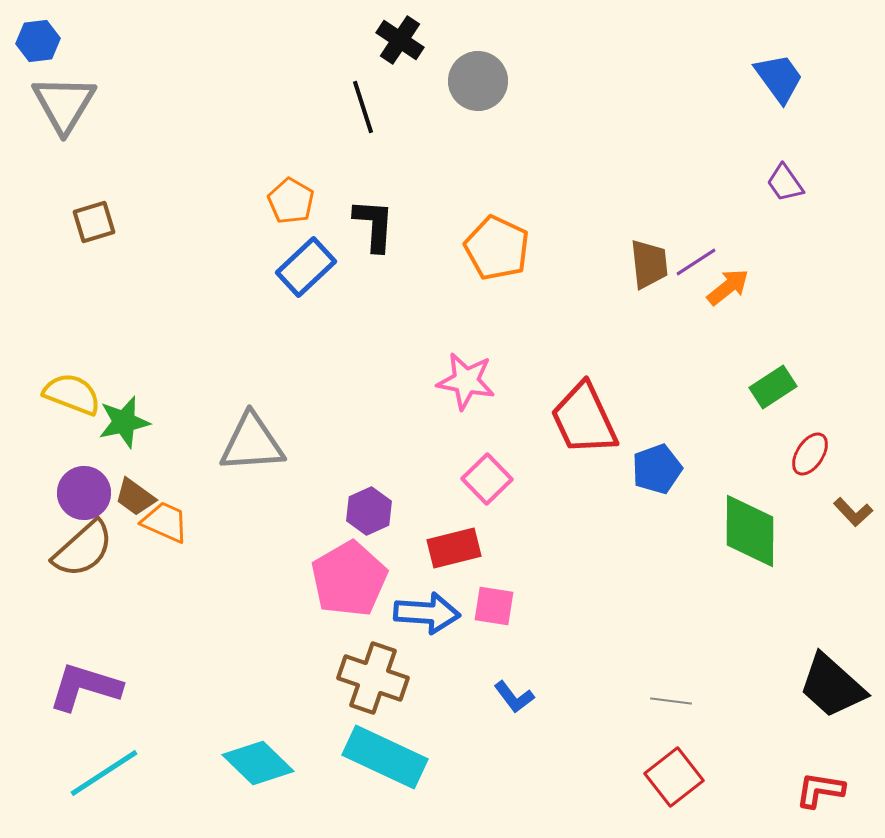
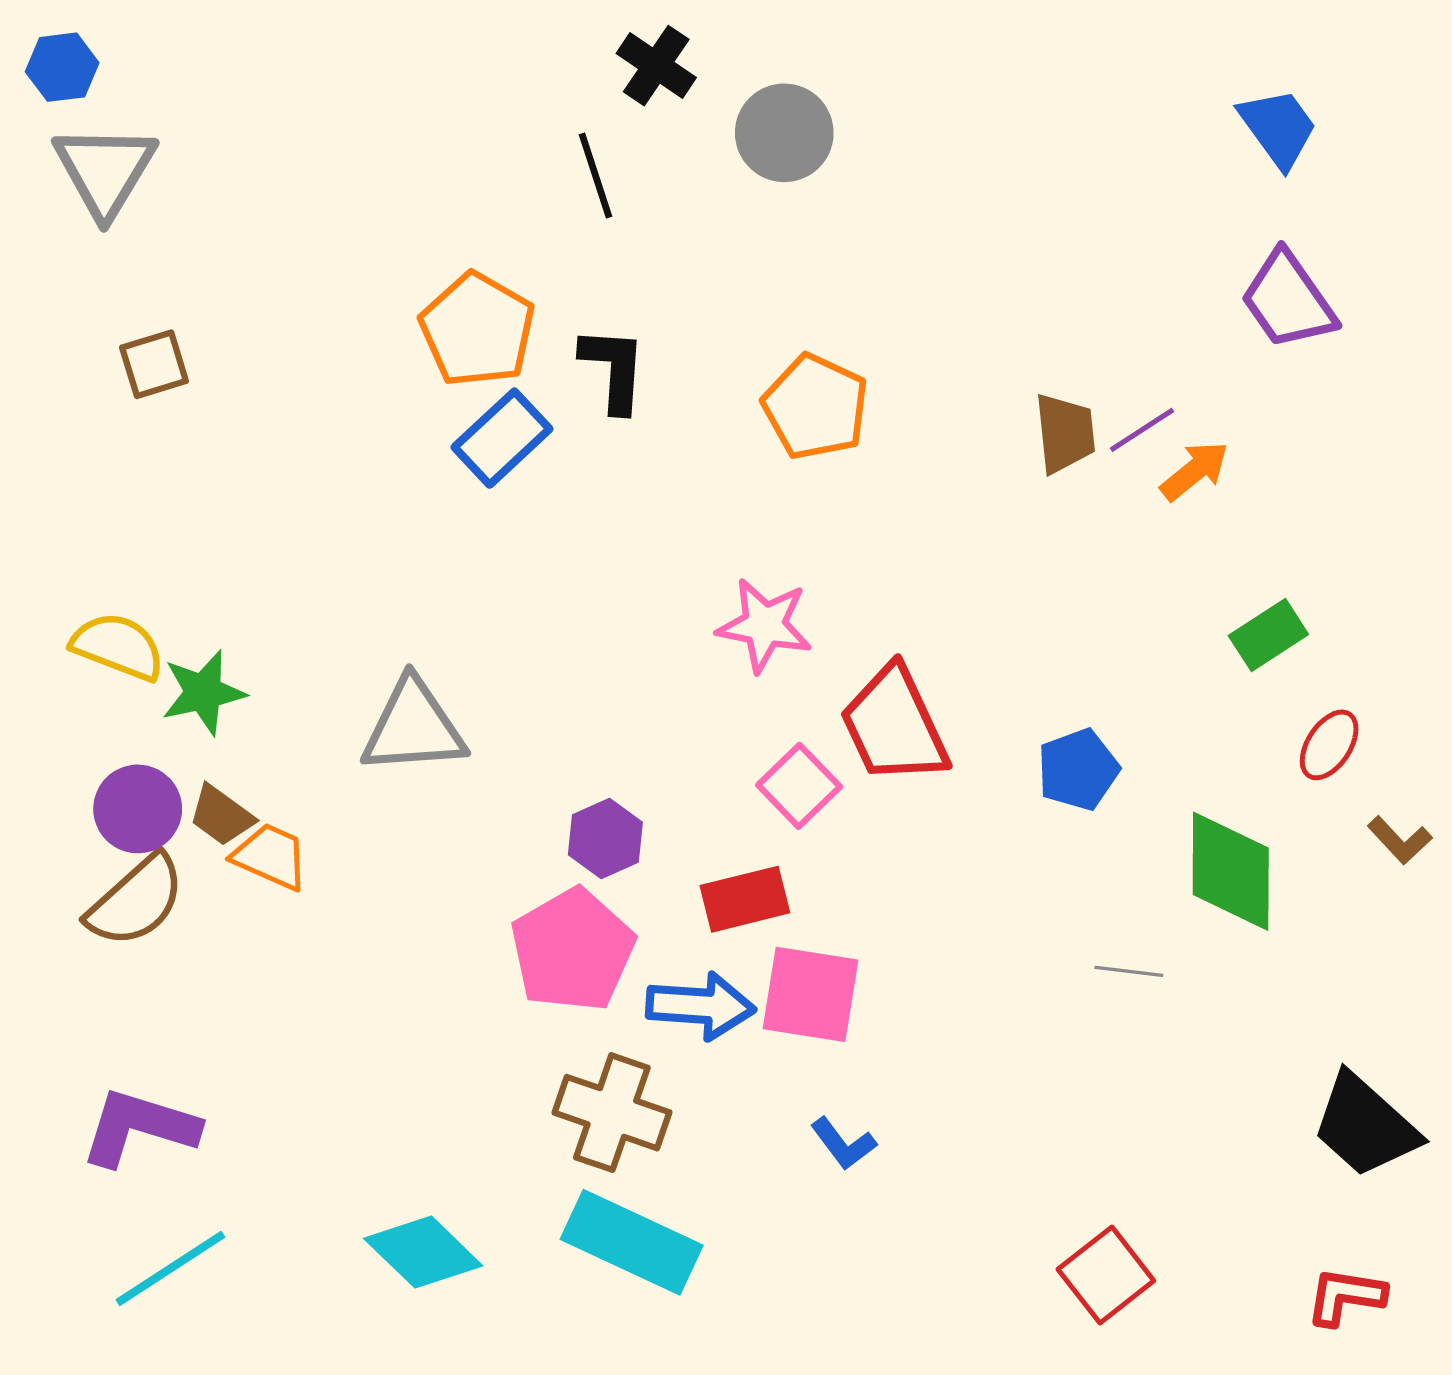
purple trapezoid: (785, 183) -> (1288, 300), size x1.6
orange pentagon: (291, 201) -> (477, 330), size x1.5
red trapezoid: (584, 419) -> (894, 725), moved
pink square: (494, 606) -> (811, 994), size x1.5
gray line: (671, 701) -> (1129, 971), moved

